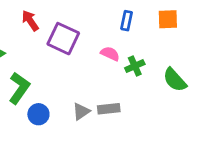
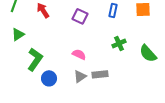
purple square: (63, 39) -> (80, 16), moved, size x0.7
pink semicircle: (110, 54) -> (79, 54), moved

